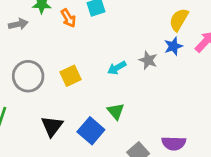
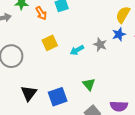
yellow square: (71, 76) -> (50, 43), moved
green triangle: (116, 111) -> (89, 84), moved
blue square: (91, 131) -> (58, 97), turned 30

